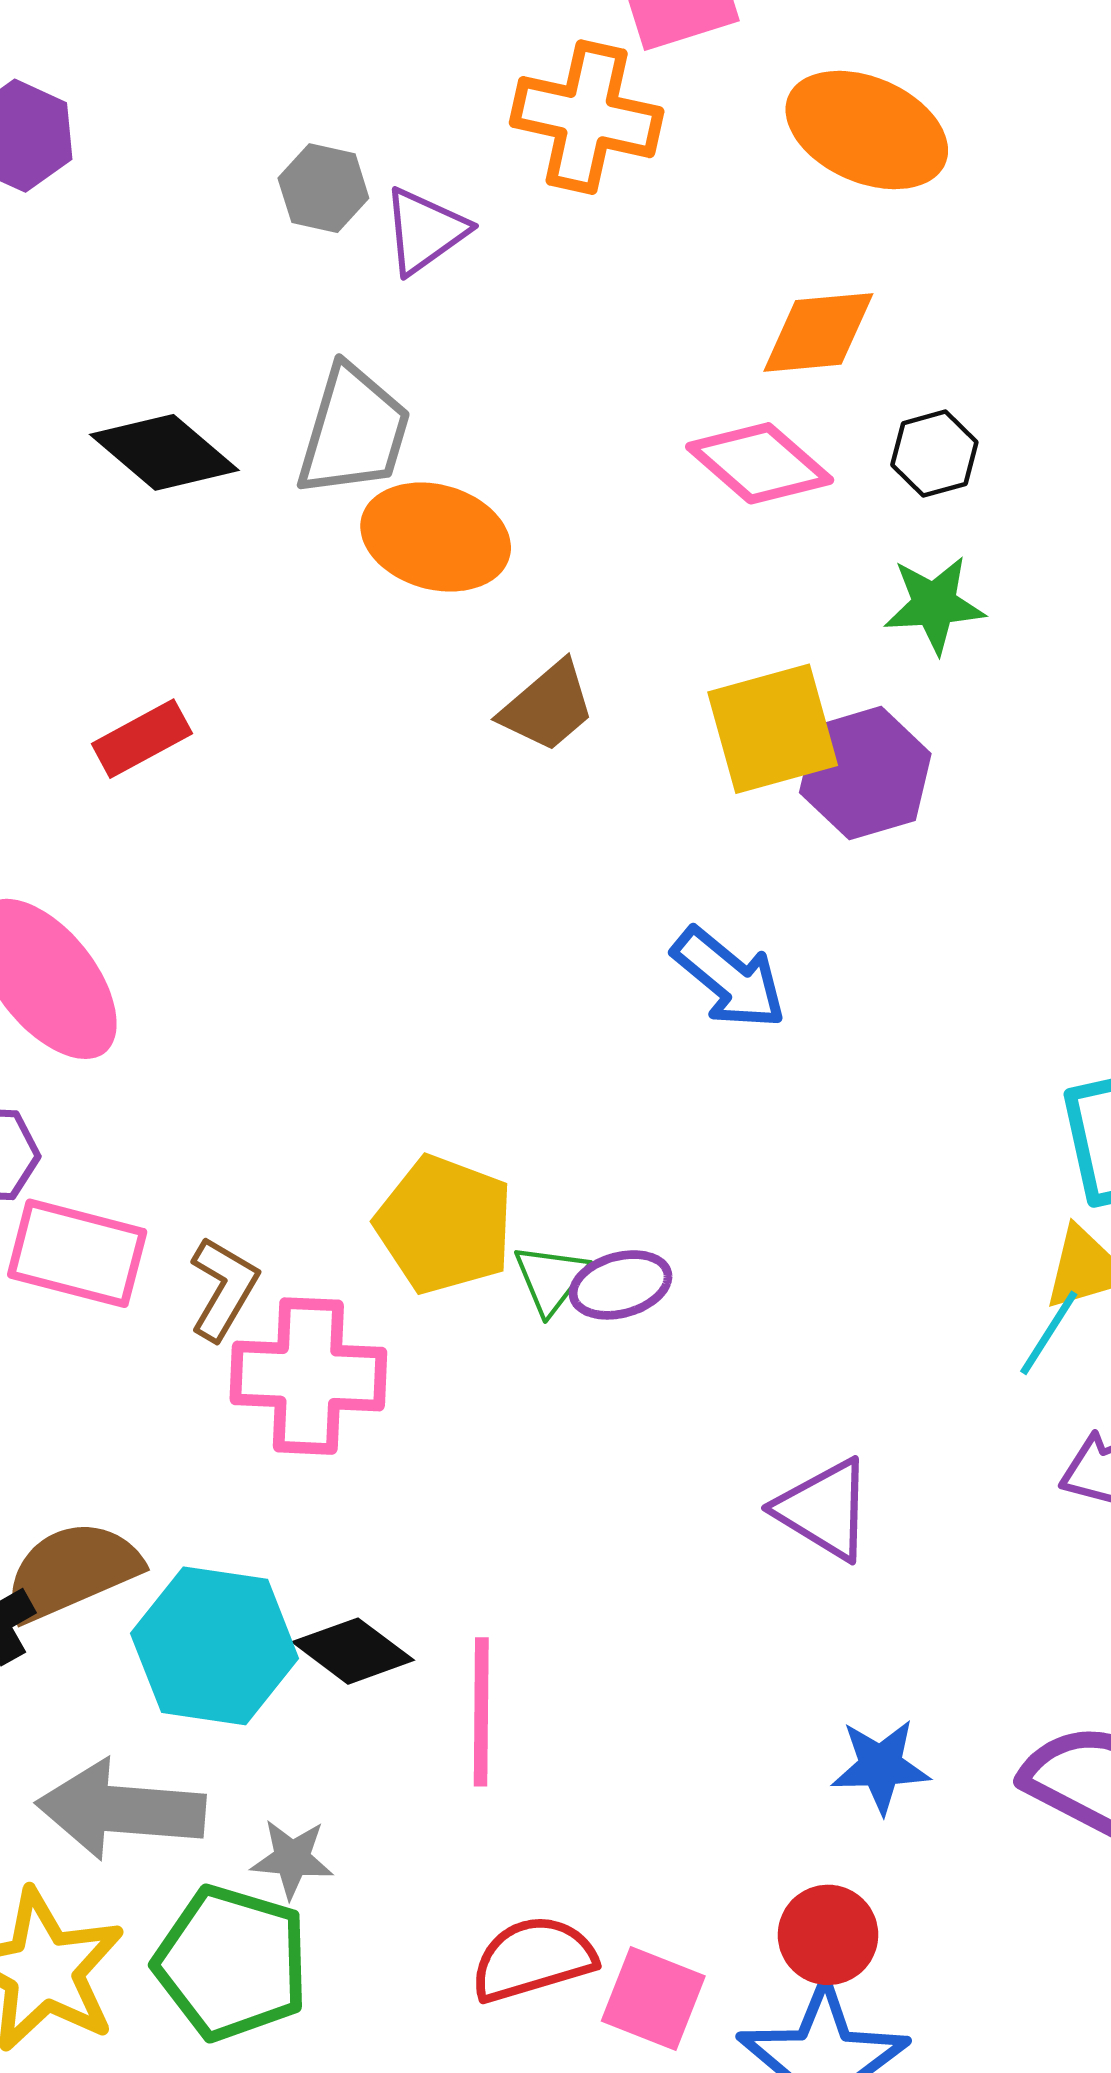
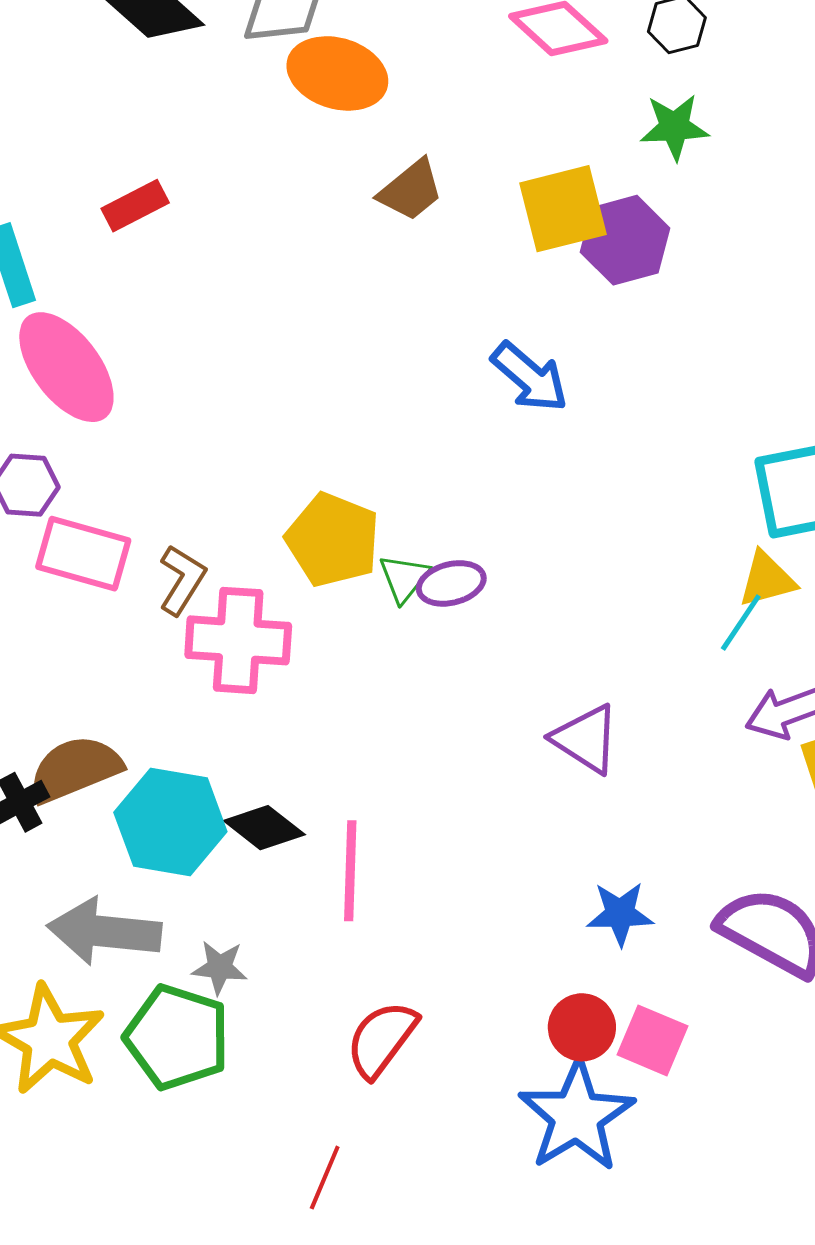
red semicircle: (533, 1959) -> (382, 1039), turned -38
pink square: (653, 1998) -> (652, 1040), moved

